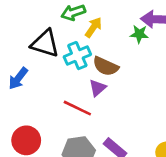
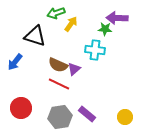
cyan cross: (77, 56) -> (95, 50), moved, turned 30
brown semicircle: (106, 66) -> (58, 65), moved

